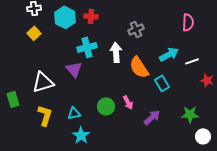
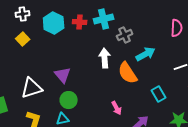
cyan cross: (87, 47) -> (104, 19), moved
cyan arrow: (169, 54) -> (146, 54), moved
cyan rectangle: (162, 83) -> (159, 94), moved
green circle: (106, 106) -> (69, 100), moved

